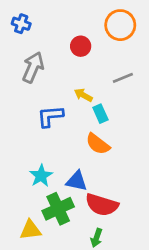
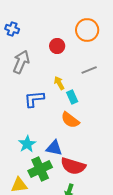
yellow arrow: (83, 95) -> (59, 83), turned 32

